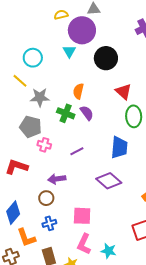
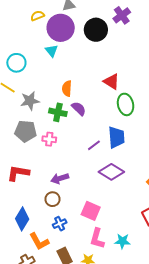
black circle: (106, 58) -> (96, 30), moved
pink cross: (44, 145) -> (49, 139), moved
purple line: (77, 151) -> (94, 145), moved
pink square: (82, 216) -> (91, 211), turned 30

